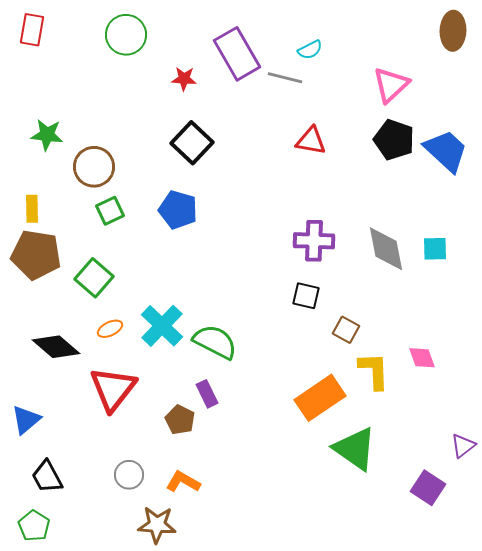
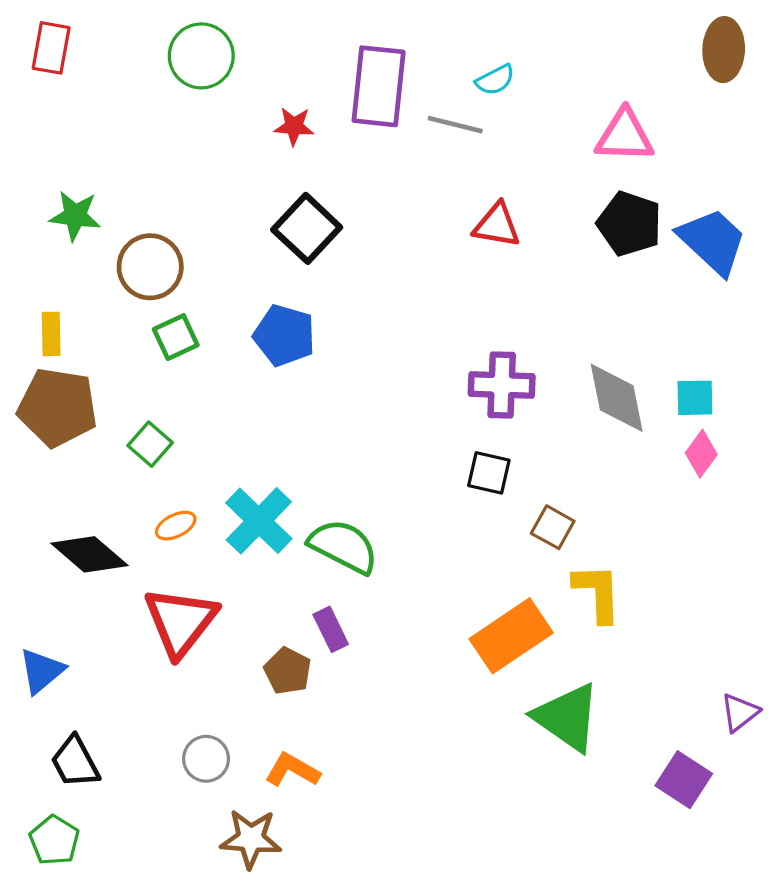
purple rectangle: (237, 54) -> (379, 86), turned 36
pink triangle: (391, 85) -> (625, 136), turned 45
green square: (94, 278) -> (150, 444), size x0.7
pink diamond: (422, 358) -> (701, 454), moved, turned 56

